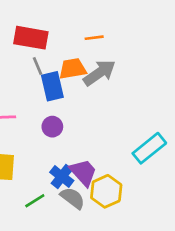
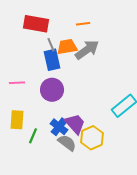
gray line: (38, 66) -> (51, 45), moved
purple circle: (52, 127) -> (52, 90), size x1.5
green line: (35, 201) -> (33, 136), moved, turned -35

